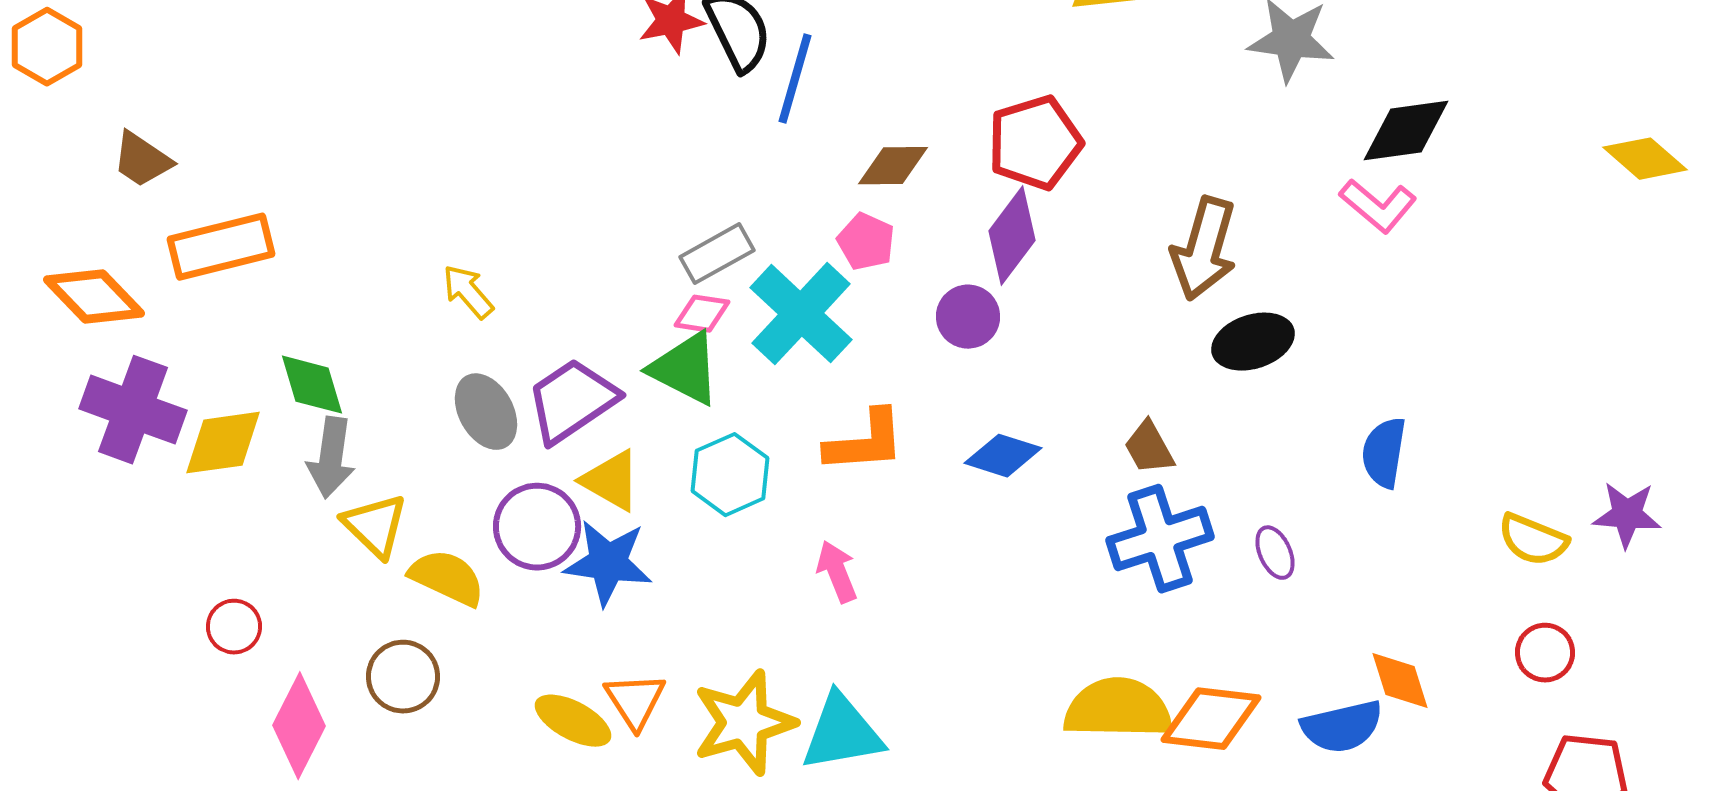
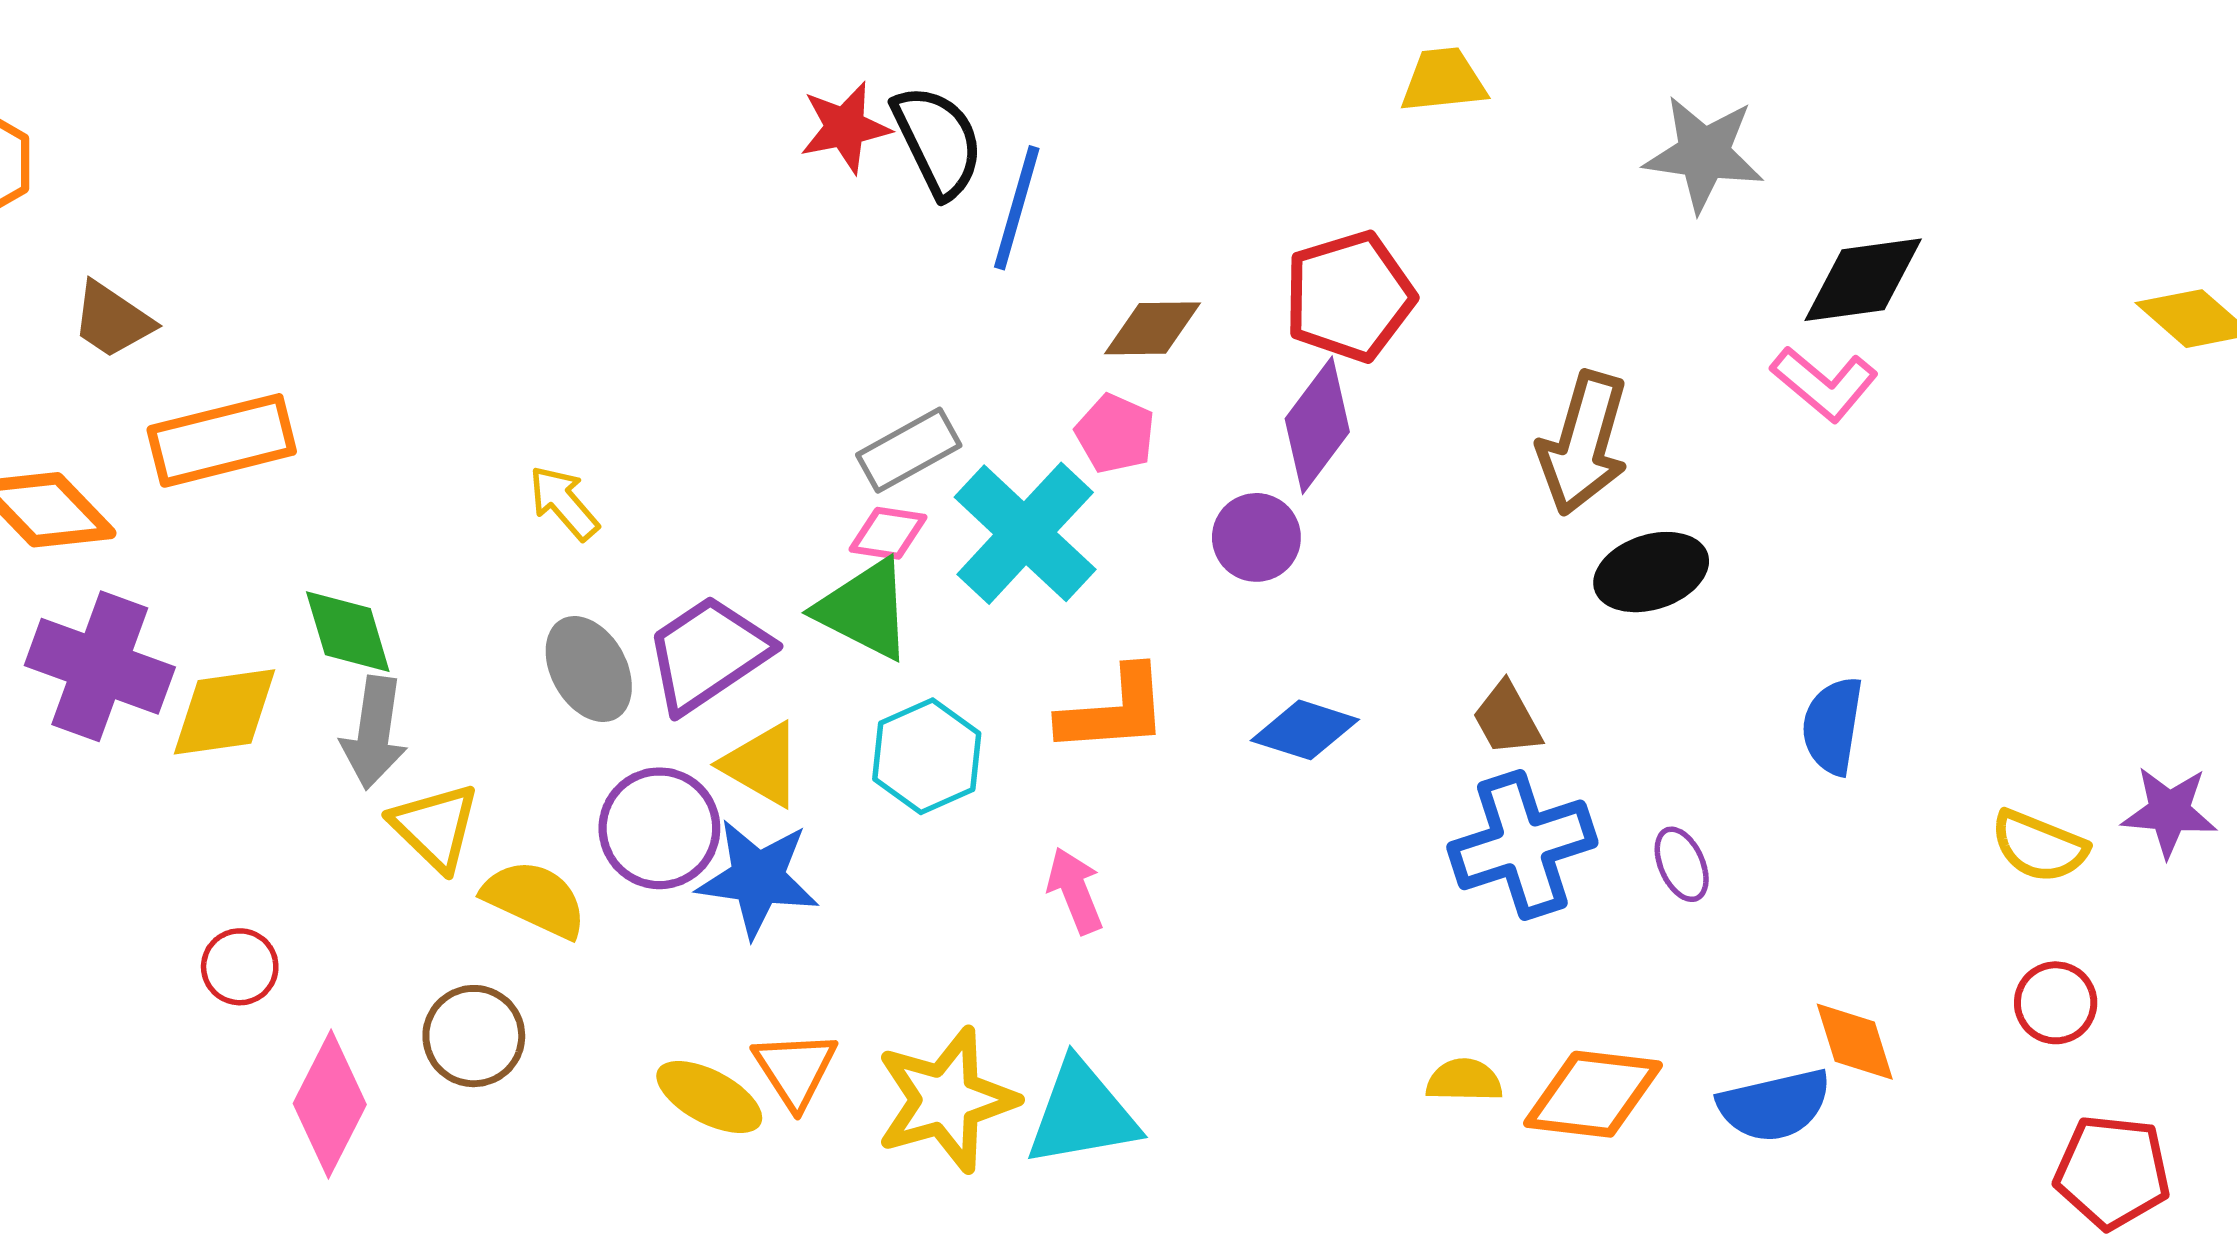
yellow semicircle: (1118, 709) -> (1464, 1080), size x0.5

